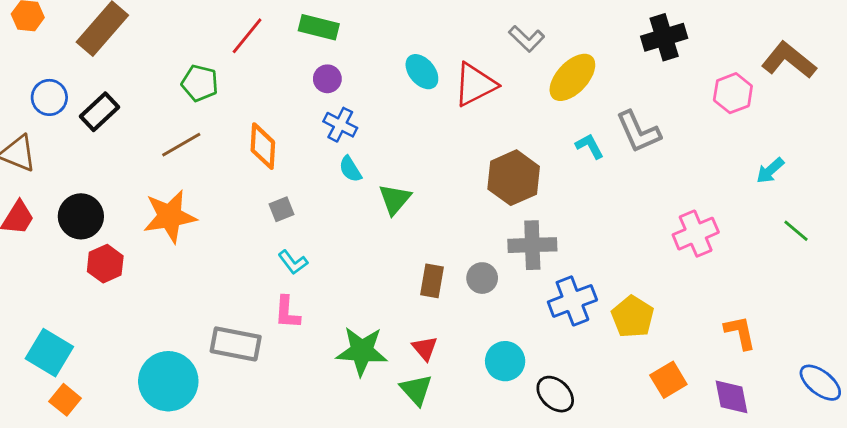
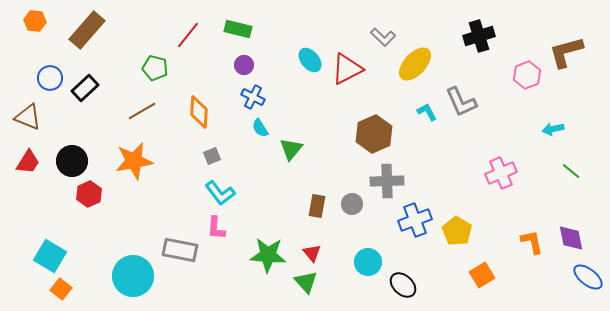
brown L-shape: (789, 60) -> (566, 52), turned -54
cyan arrow: (770, 171) -> (553, 129), turned 30
cyan L-shape: (293, 262) -> (220, 193), size x1.4
purple diamond: (731, 397) -> (571, 238), moved

